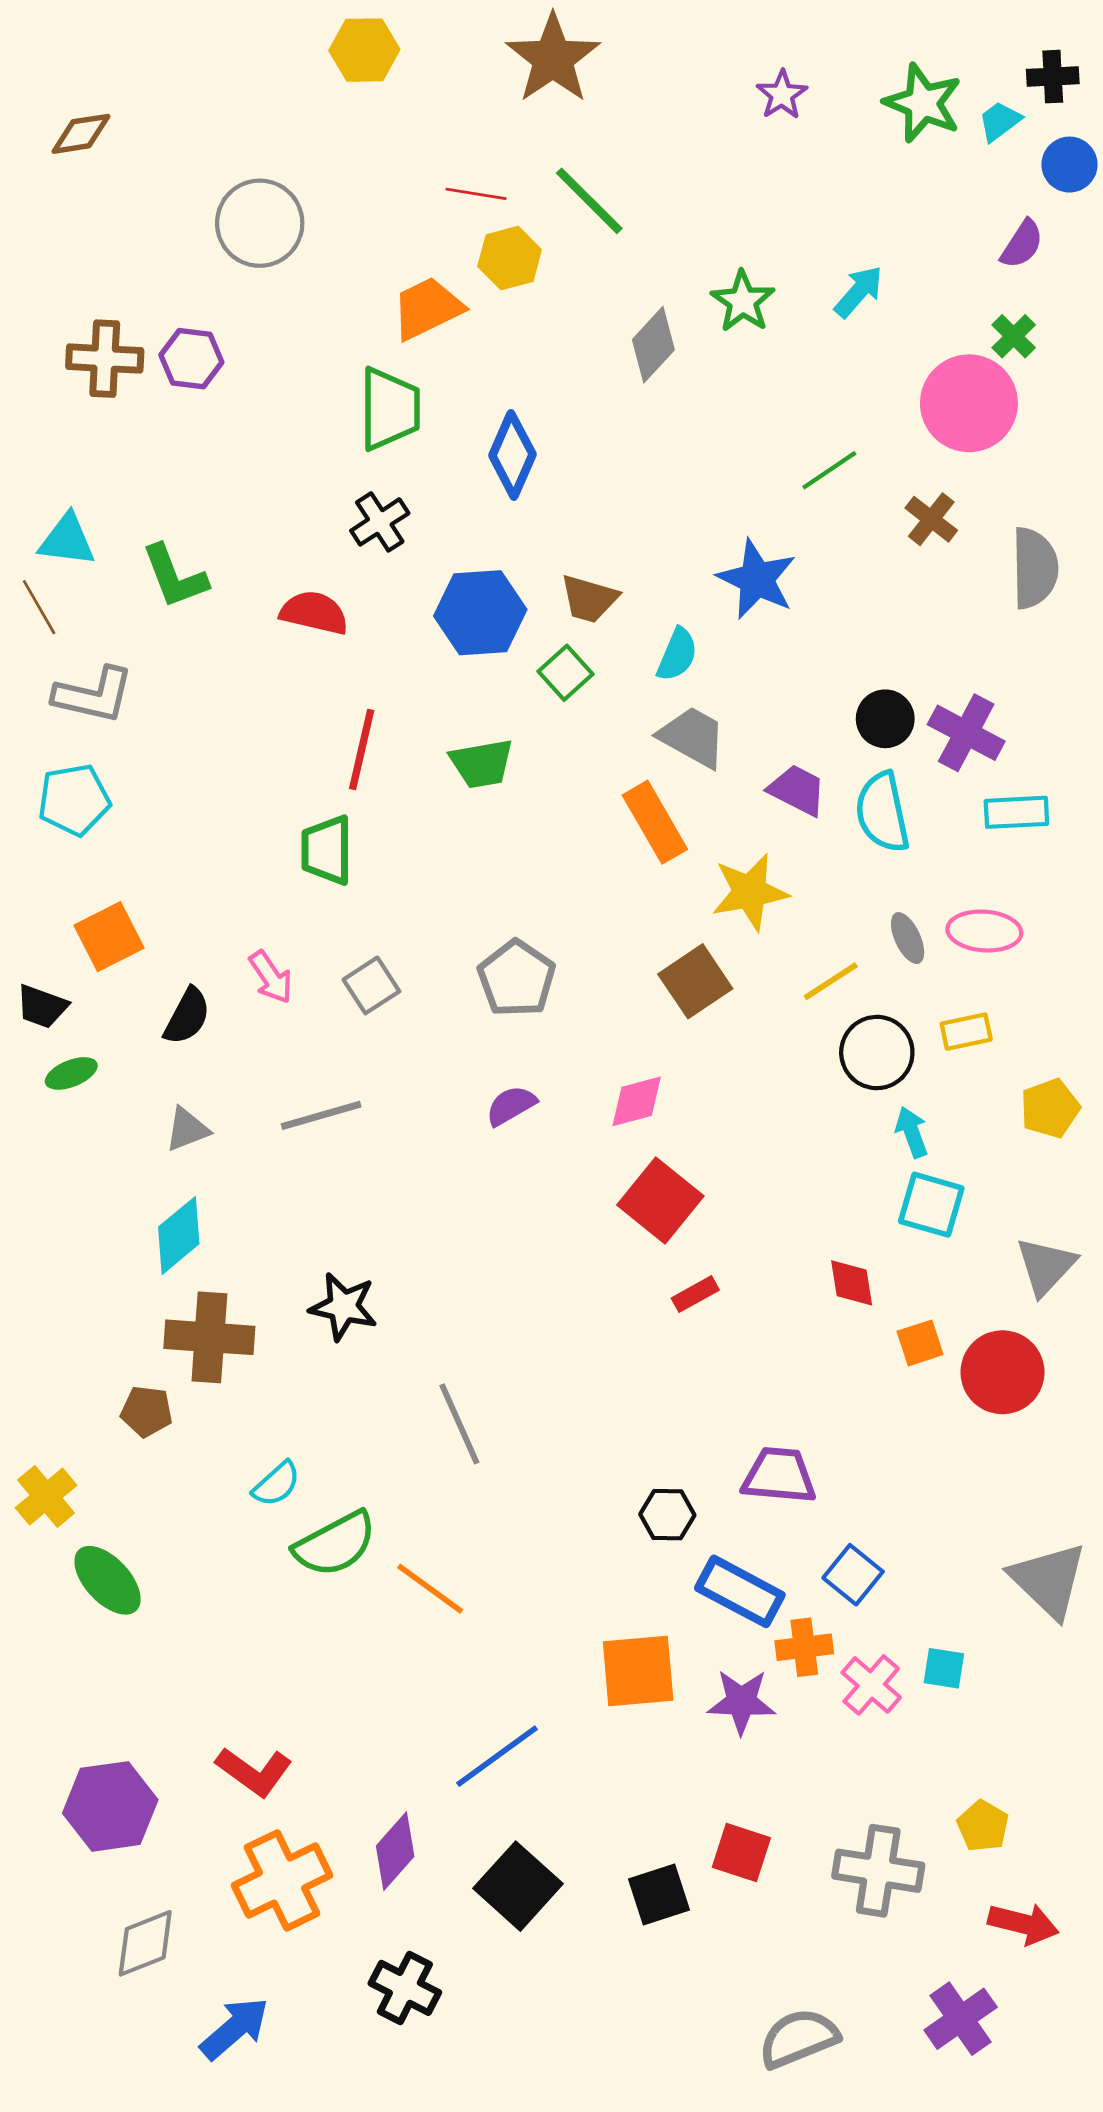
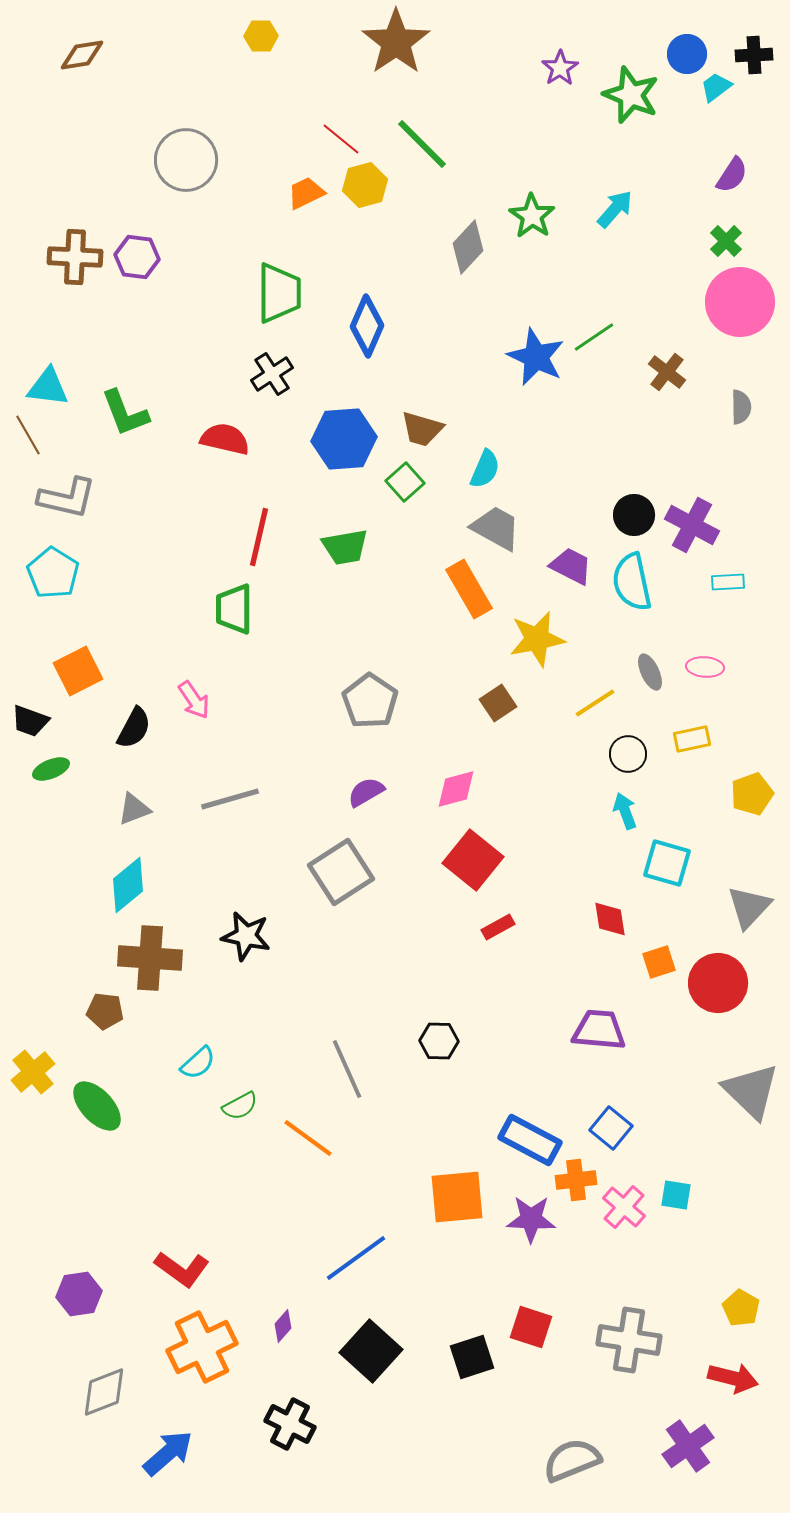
yellow hexagon: (364, 50) -> (261, 36), size x0.7
green star: (923, 103) -> (631, 95), moved
brown diamond: (81, 134) -> (82, 55), moved
blue circle: (1069, 165) -> (687, 54), moved
red line: (476, 194) -> (341, 139), turned 30
orange trapezoid: (427, 308) -> (306, 193), moved, size x0.7
pink circle: (969, 403) -> (740, 302), moved
gray semicircle: (1035, 568) -> (741, 407), size x0.6
blue star: (757, 579) -> (536, 357), moved
cyan pentagon: (74, 800) -> (53, 573), turned -30
cyan rectangle: (1016, 812) -> (728, 582), size x0.7
pink ellipse: (984, 931) -> (705, 667), size x0.7
brown square: (695, 981) -> (498, 703), size x0.7
gray square: (371, 985) -> (341, 872), moved, size x1.6
black circle: (877, 1053) -> (628, 754), size x0.7
cyan arrow: (912, 1132) -> (625, 811), moved
gray line: (459, 1424) -> (347, 1069), moved
purple trapezoid: (779, 1476) -> (599, 1030), moved
black hexagon: (667, 1515) -> (439, 1041), moved
green semicircle: (335, 1544) -> (240, 1106), size x0.6
green ellipse: (108, 1580) -> (97, 1106), moved
gray triangle: (1049, 1580) -> (751, 1091), moved
purple hexagon: (110, 1806) -> (79, 1294), size x0.7
yellow pentagon: (983, 1826) -> (741, 1308), moved
purple diamond: (395, 1851) -> (283, 1326), size x0.6

